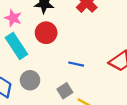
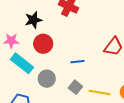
gray circle: (30, 80) -> (47, 79), moved

